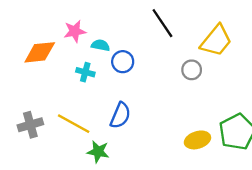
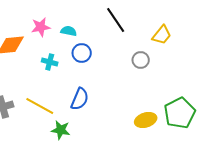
yellow trapezoid: (216, 41) -> (162, 35), size x0.7
cyan semicircle: (100, 45) -> (69, 31), moved

